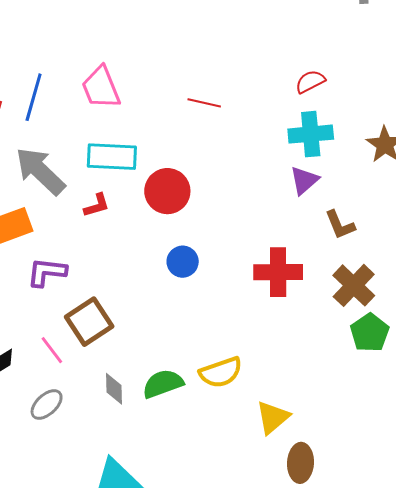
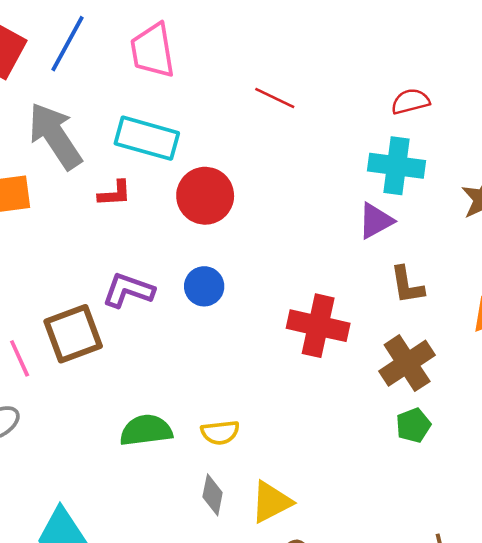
purple L-shape: (47, 272) -> (128, 290), moved
green pentagon: (370, 333) -> (413, 425), size x0.7
yellow semicircle: (221, 372) -> (220, 432), size x0.7
gray diamond: (114, 389) -> (213, 495), moved

